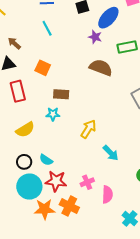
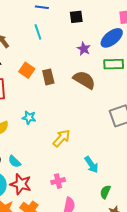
blue ellipse: (108, 18) -> (112, 38), moved
brown rectangle: (61, 94) -> (48, 77), moved, turned 63
cyan arrow: (111, 153) -> (91, 165), moved
pink cross: (87, 182) -> (58, 181), moved

